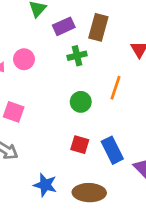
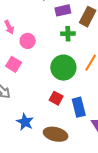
pink circle: (24, 59) -> (28, 41), moved
green circle: (81, 102) -> (63, 68), size x1.6

